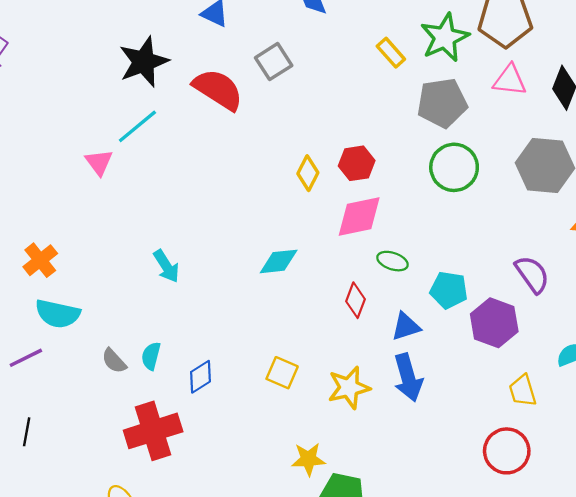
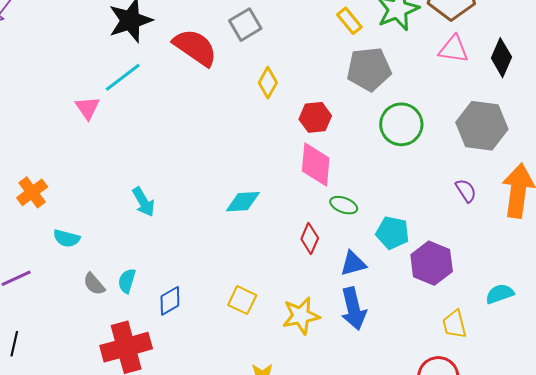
gray pentagon: (442, 103) -> (369, 69), moved
yellow diamond: (308, 173) -> (268, 83), moved
pink diamond: (359, 216) -> (316, 165), turned -75
purple semicircle: (532, 274) -> (466, 191), moved, size x0.7
cyan semicircle: (58, 314) -> (67, 238), moved, size x0.7

